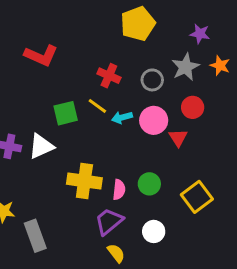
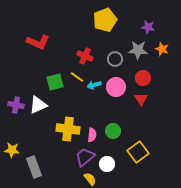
gray star: (185, 67) -> (138, 50), turned 30
red triangle: (178, 138) -> (141, 99), moved
yellow square: (197, 197) -> (138, 152), moved
white circle: (154, 231) -> (107, 164), moved

